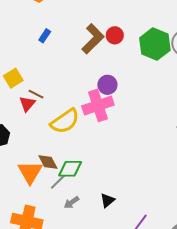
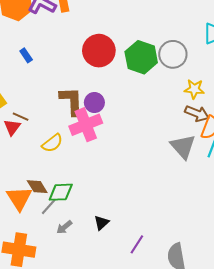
red circle: (115, 35) -> (99, 51), size x1.8
blue rectangle: (45, 36) -> (26, 55), turned -64
brown L-shape: (93, 39) -> (71, 101), moved, turned -44
yellow semicircle: (65, 121) -> (52, 143), size x0.7

